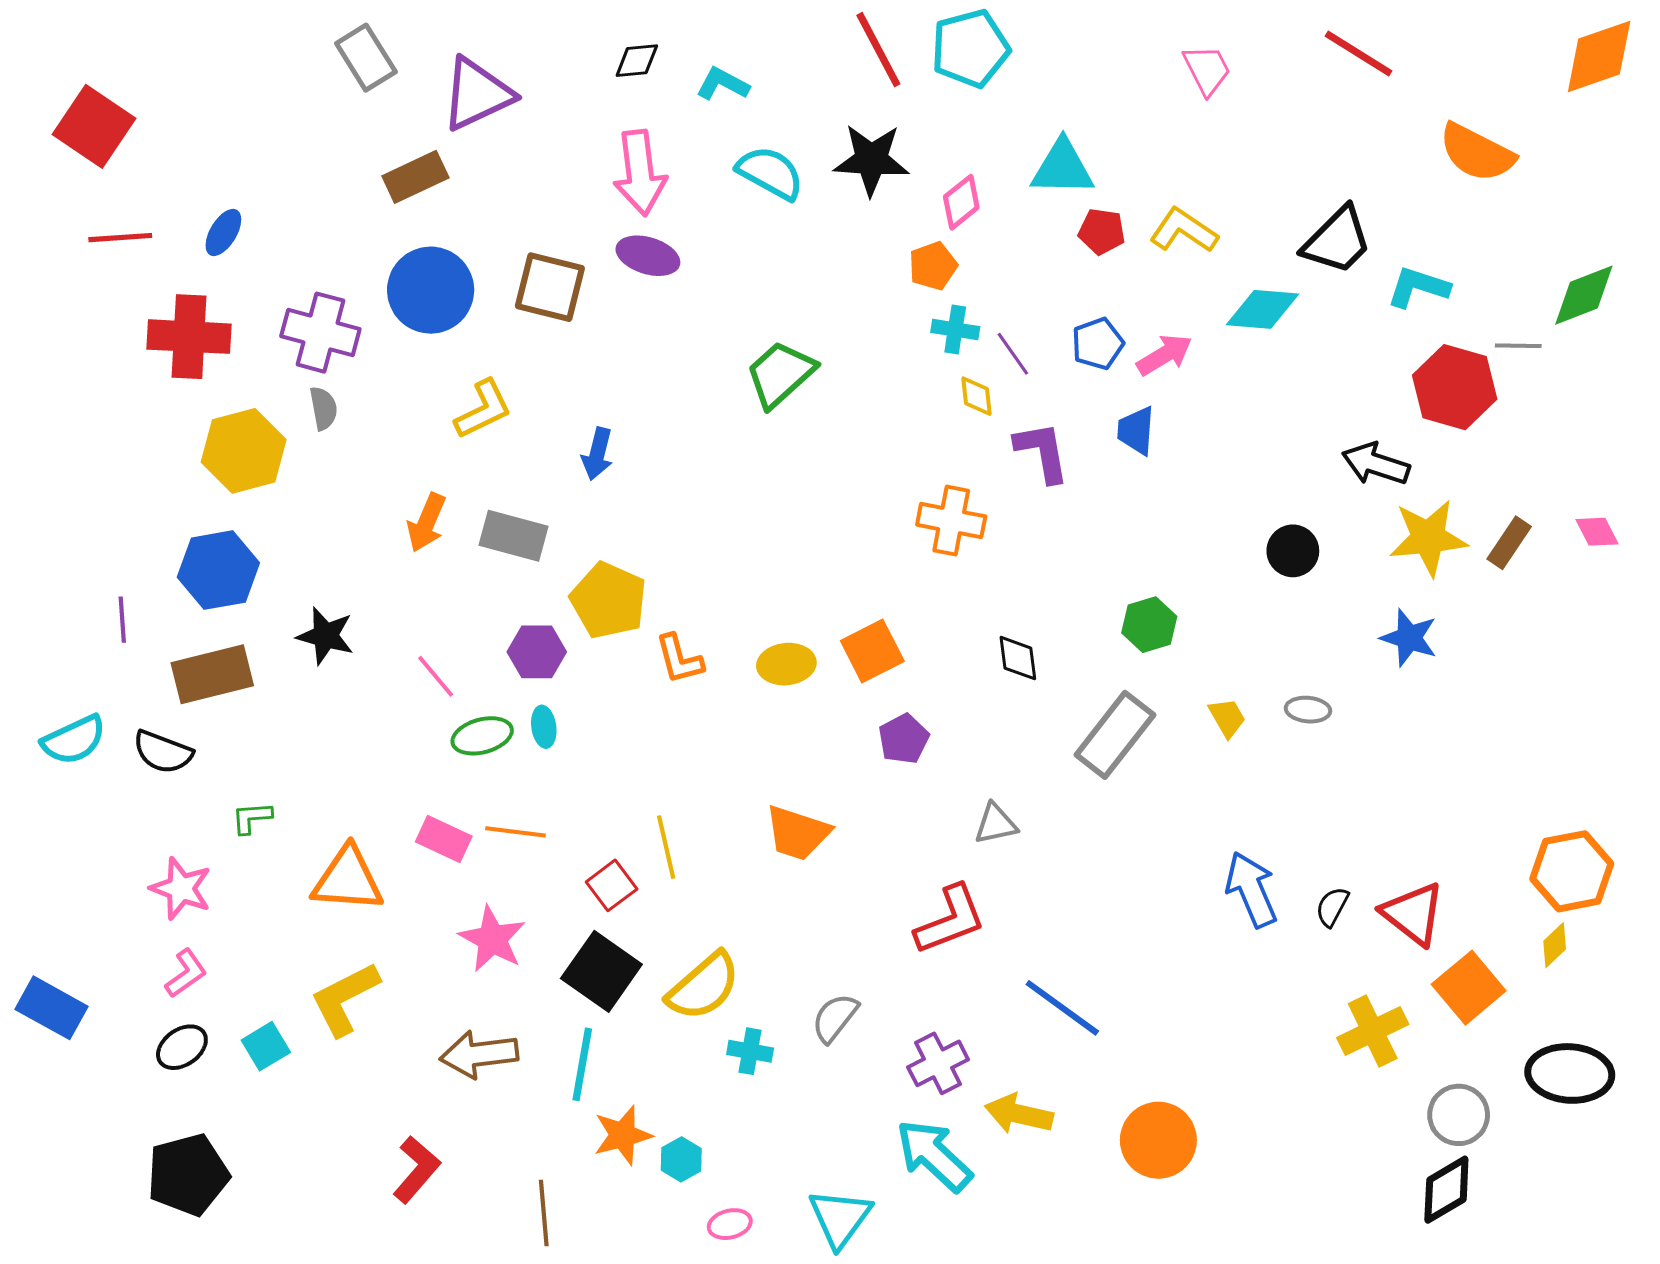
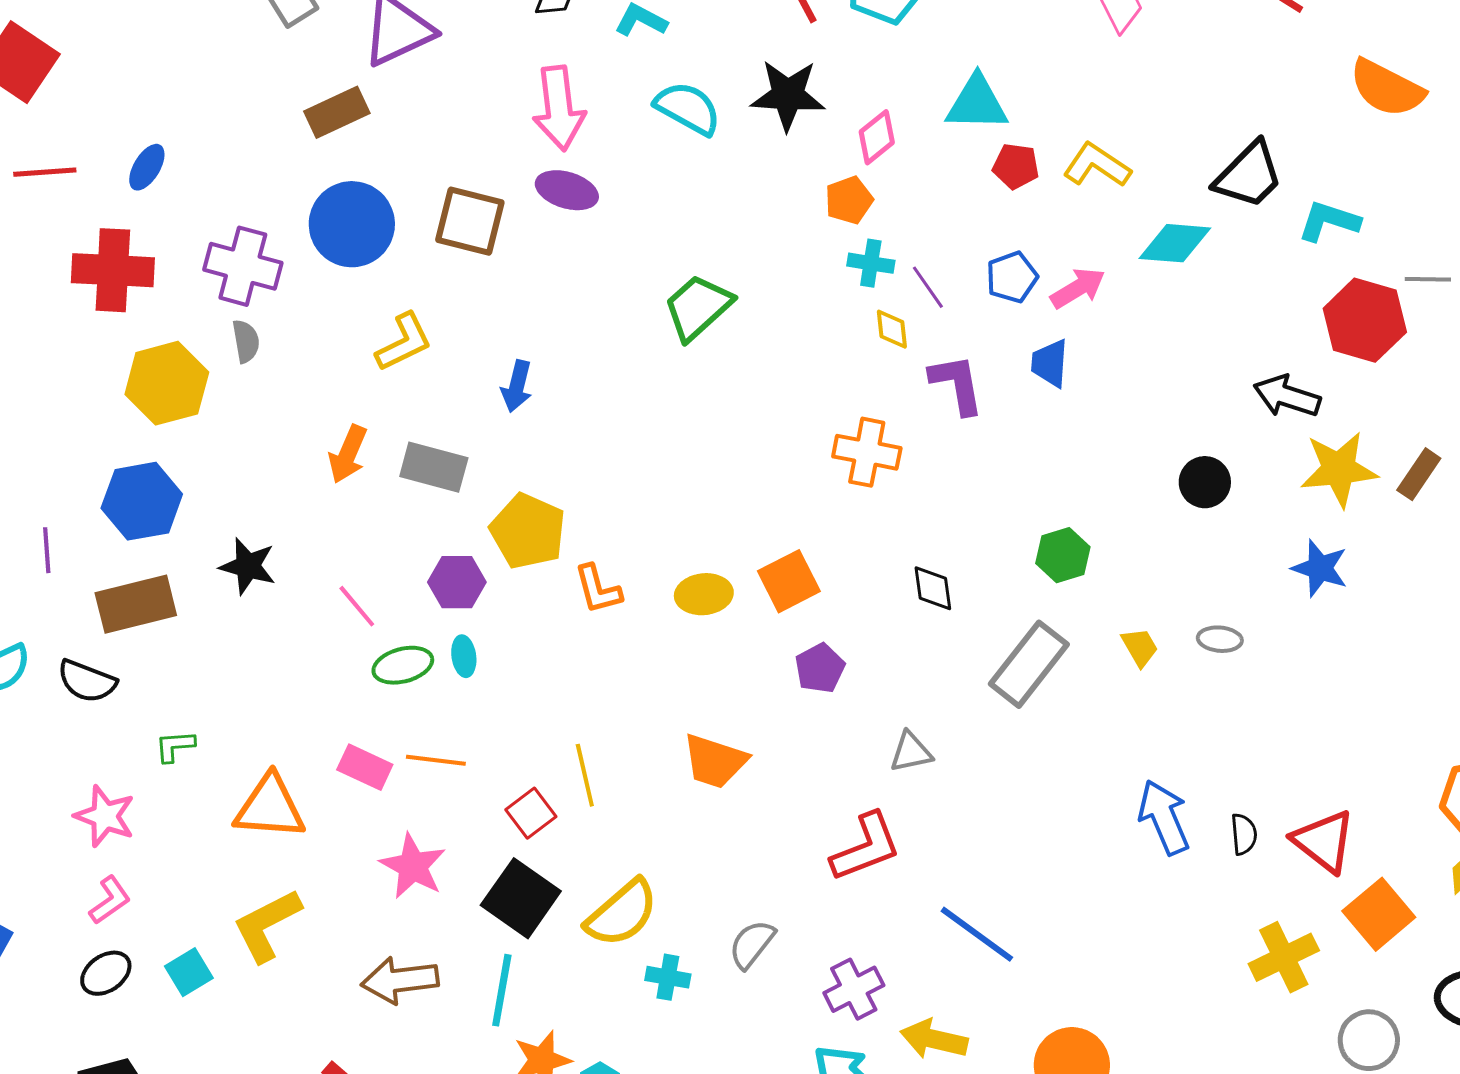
black semicircle: (1332, 907) -> (1244, 834), turned 147

